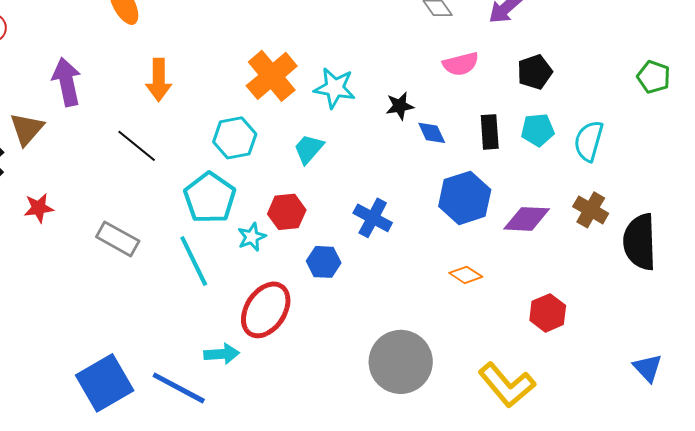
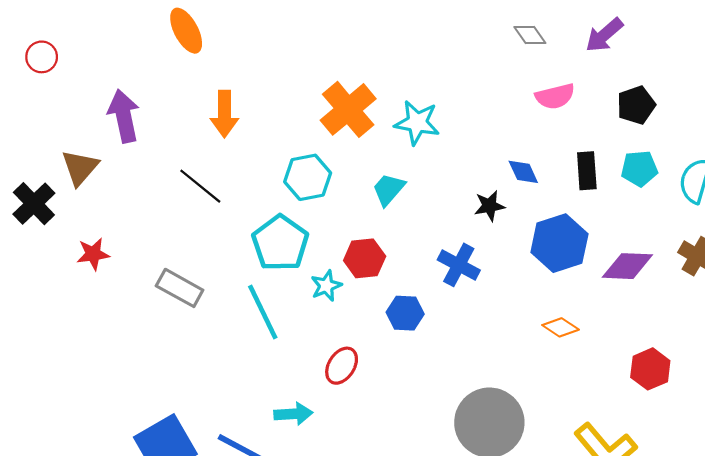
black star: (400, 106) -> (489, 206), moved
red ellipse: (266, 310) -> (342, 366), size x0.6

